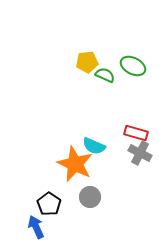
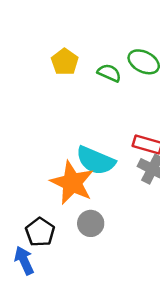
yellow pentagon: (87, 62) -> (65, 62), moved, turned -30
cyan semicircle: (94, 146) -> (96, 161), size x1.4

